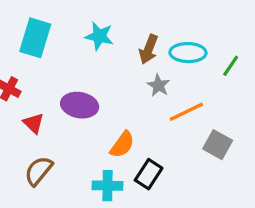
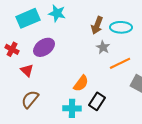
cyan star: (99, 36) -> (57, 13), moved
cyan rectangle: (35, 38) -> (28, 18), turned 50
purple ellipse: (80, 105) -> (44, 47), moved, turned -45

